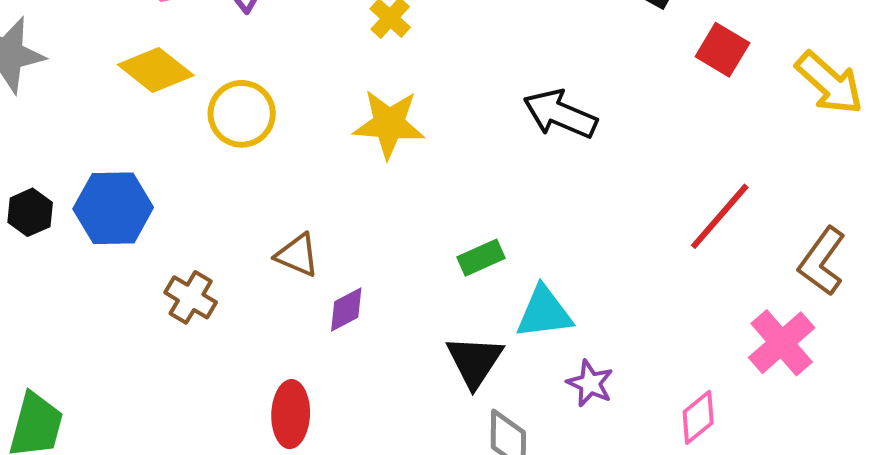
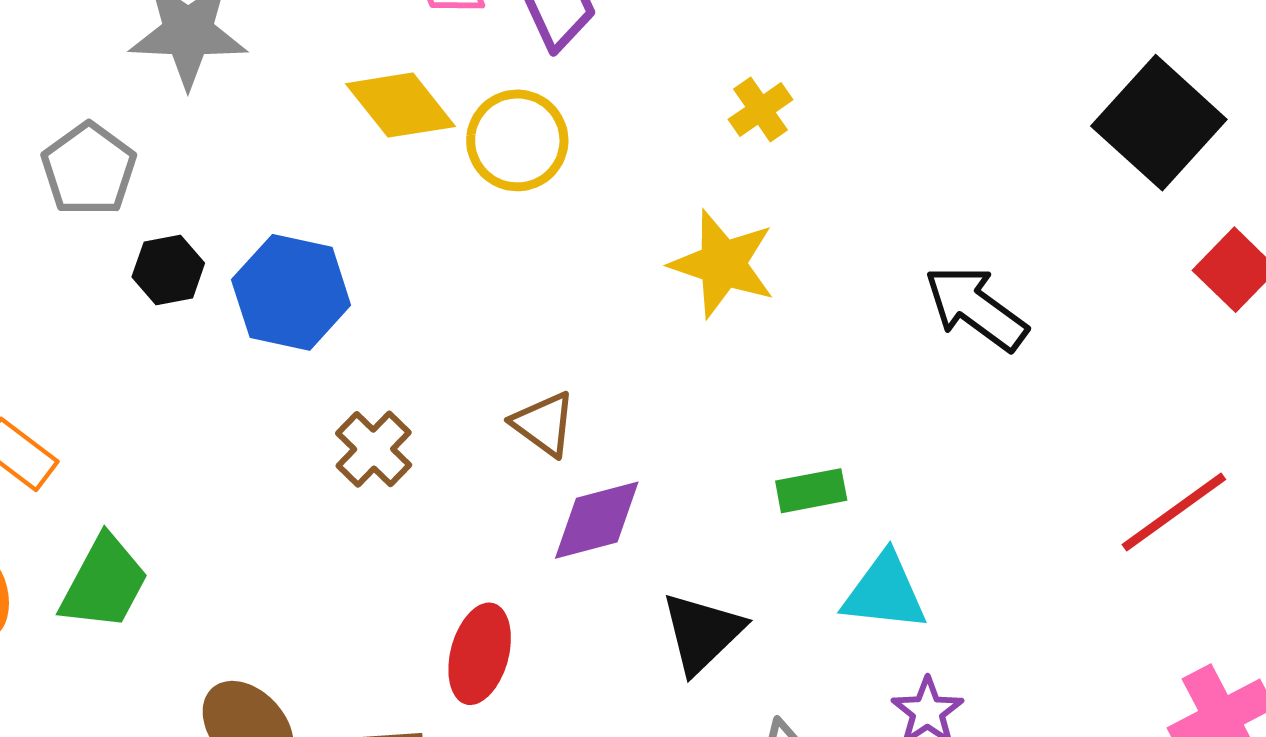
yellow circle: (242, 114) -> (517, 140), moved
purple diamond: (346, 310) -> (597, 520), size x1.4
black triangle: (475, 361) -> (702, 633), moved

